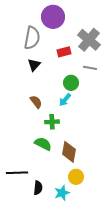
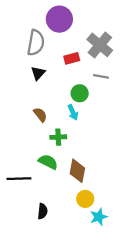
cyan arrow: (65, 100) -> (73, 112), turned -64
black line: (17, 173) -> (19, 179), moved
cyan star: (62, 193) -> (99, 217), moved

